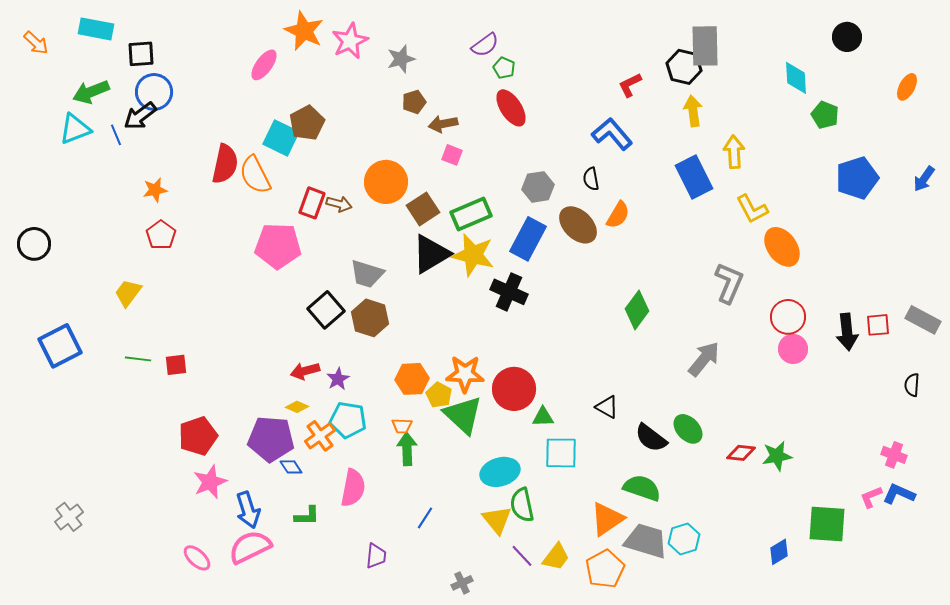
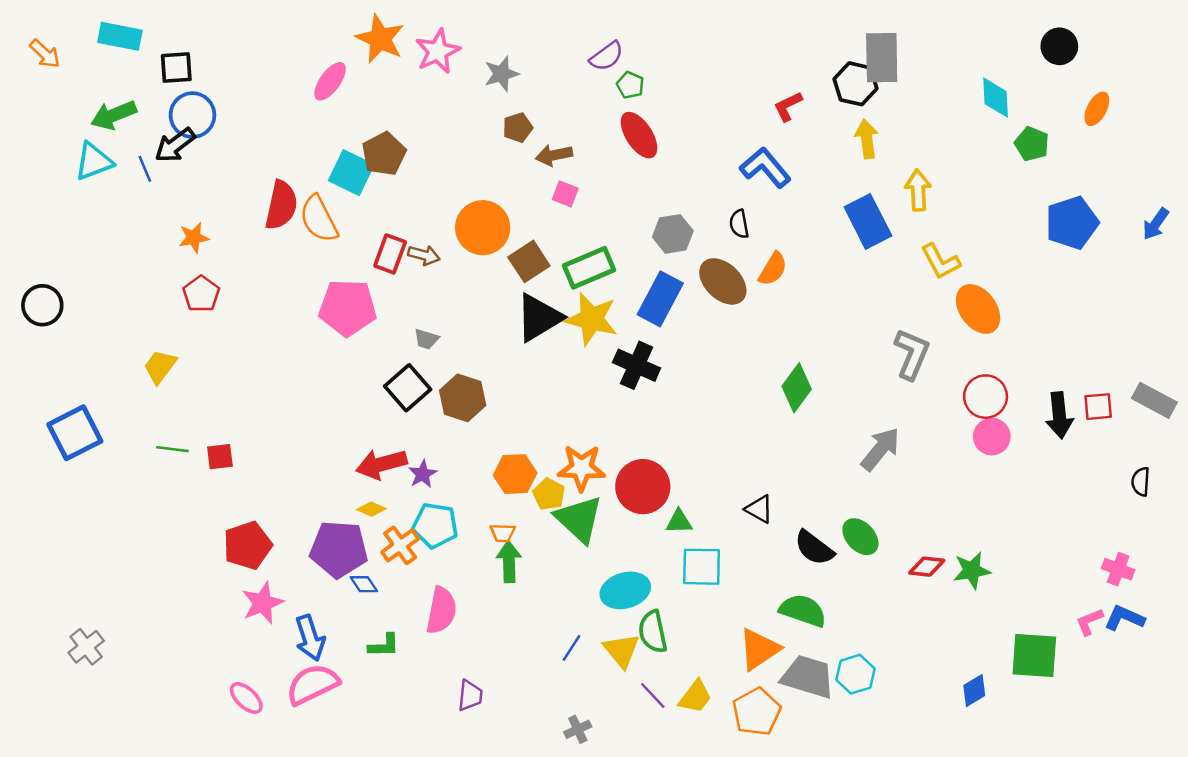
orange ellipse: (907, 87) -> (1097, 109), moved
gray trapezoid: (367, 274) -> (426, 339), moved, size x0.6
red arrow: (305, 371) -> (381, 464), size x1.4
blue line: (425, 518) -> (571, 648), moved

